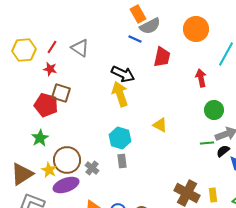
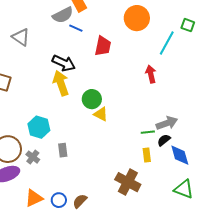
gray semicircle: (150, 26) -> (63, 15), moved
red arrow: (201, 78) -> (151, 74), moved
green circle: (214, 110) -> (92, 99), moved
cyan hexagon: (120, 138) -> (39, 127), moved
yellow rectangle: (213, 195) -> (147, 155), moved

